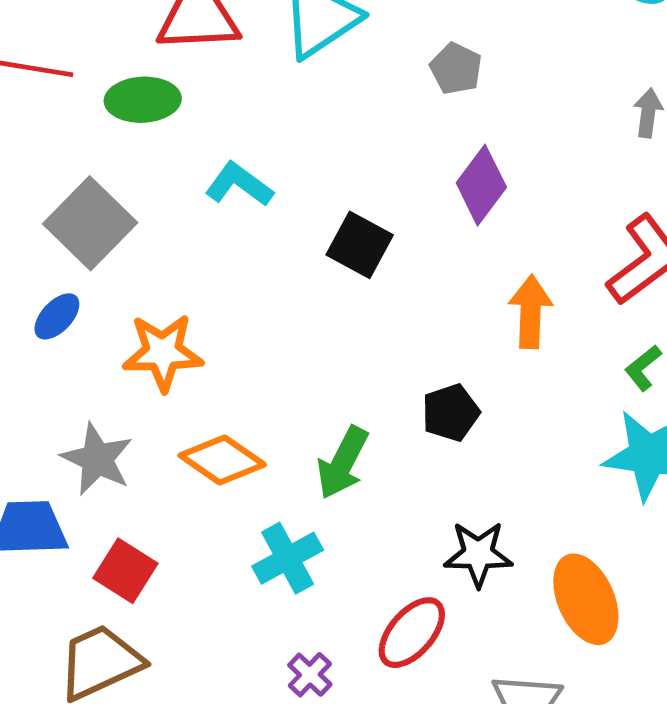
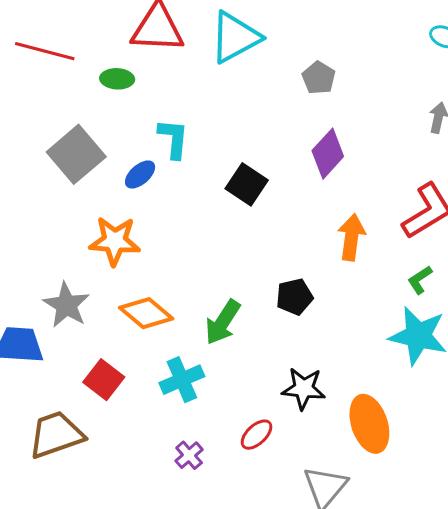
green ellipse: (143, 100) -> (117, 79), size x0.7
cyan L-shape: (239, 184) -> (173, 139), turned 54
blue ellipse: (57, 316) -> (140, 174), moved
red square: (125, 571) -> (104, 380), moved
red ellipse: (412, 633) -> (256, 435), size x0.7

